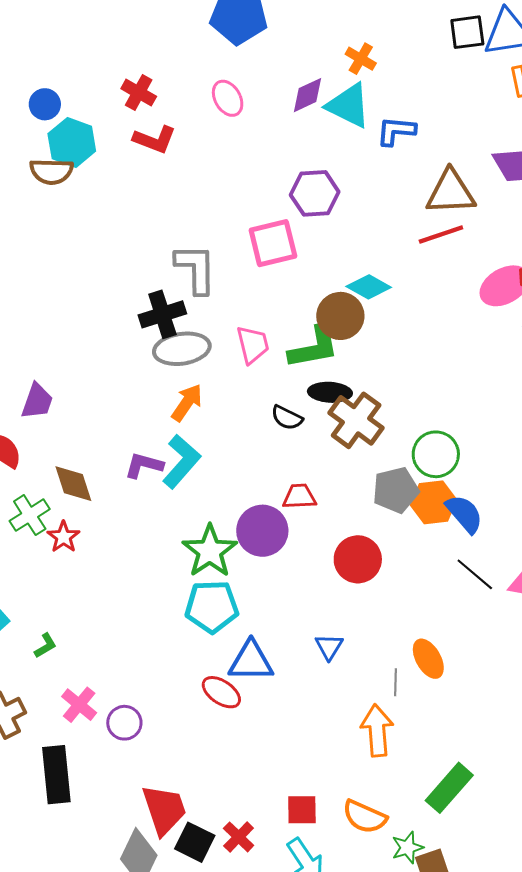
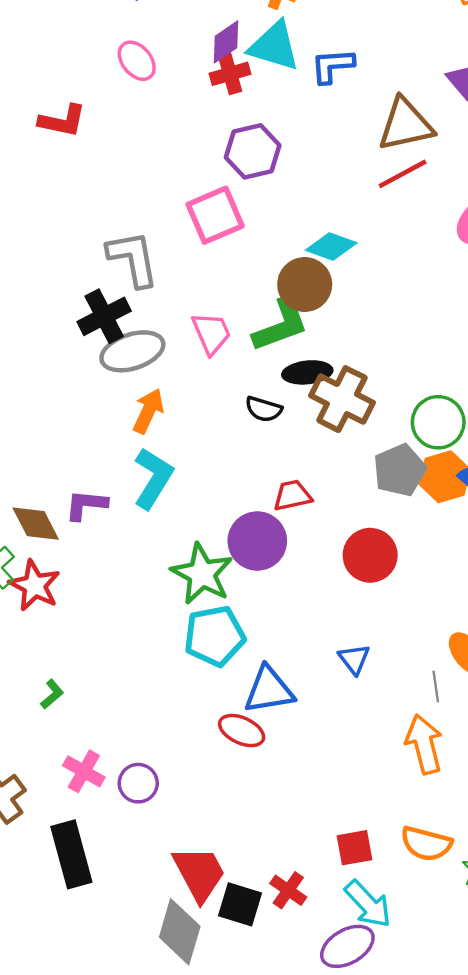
red cross: (139, 92) -> (230, 74), moved, turned -36
purple L-shape: (144, 465) -> (86, 505), moved
red star: (63, 537) -> (35, 585), size x1.4
green L-shape: (45, 646) -> (52, 694), moved

